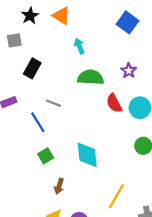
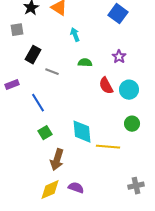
green semicircle: (91, 77) -> (85, 63), size x0.6
gray line: (54, 103) -> (52, 72), moved
brown arrow: (59, 186) -> (57, 160), size x1.5
yellow line: (116, 196) -> (108, 147), moved, turned 65

